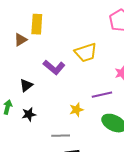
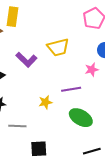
gray line: (61, 136) -> (17, 126), moved

